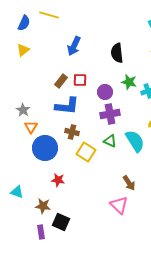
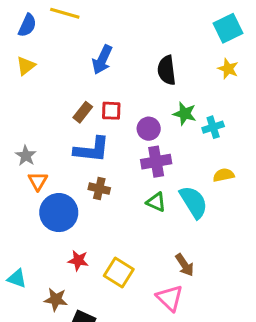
yellow square: (86, 152) -> (119, 272), moved

